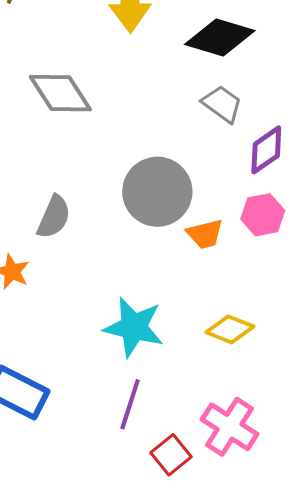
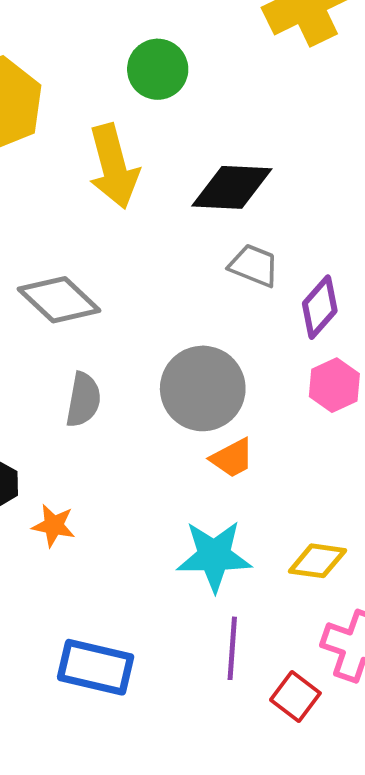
gray semicircle: (54, 217) -> (83, 400), moved
orange trapezoid: (205, 234) -> (232, 458), moved
yellow diamond: (230, 329) -> (317, 561), moved

